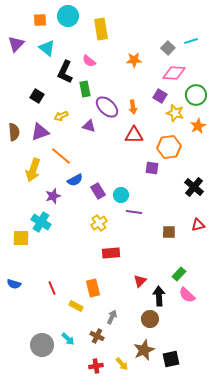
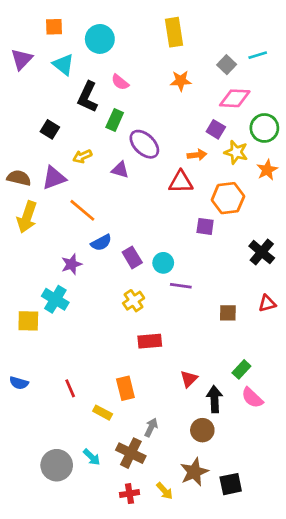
cyan circle: (68, 16) -> (100, 39), moved
yellow rectangle: (101, 29) -> (174, 32), moved
green rectangle: (85, 89) -> (115, 120), turned 35
orange arrow: (133, 107) -> (197, 155), moved, turned -88
brown semicircle: (14, 132) -> (19, 178), turned -72
yellow arrow: (33, 170) -> (27, 217), moved
brown cross: (97, 336) -> (131, 453), size x1.5

